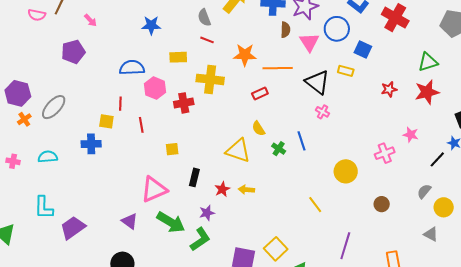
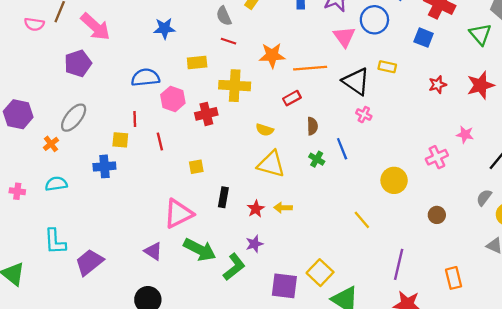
pink arrow: (90, 20) -> (95, 27), size x2.0
brown semicircle: (285, 30) -> (312, 126), moved
blue square: (363, 50) -> (424, 38), moved
green triangle: (428, 62) -> (480, 34), moved, turned -50
gray ellipse: (54, 107) -> (74, 118), moved
orange cross: (24, 119) -> (51, 144), moved
yellow semicircle: (259, 129) -> (265, 130), moved, turned -35
purple star: (207, 213) -> (254, 244), moved

